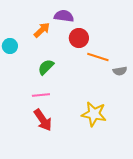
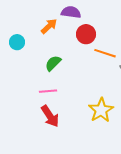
yellow star: (94, 114) -> (101, 110), turned 30

